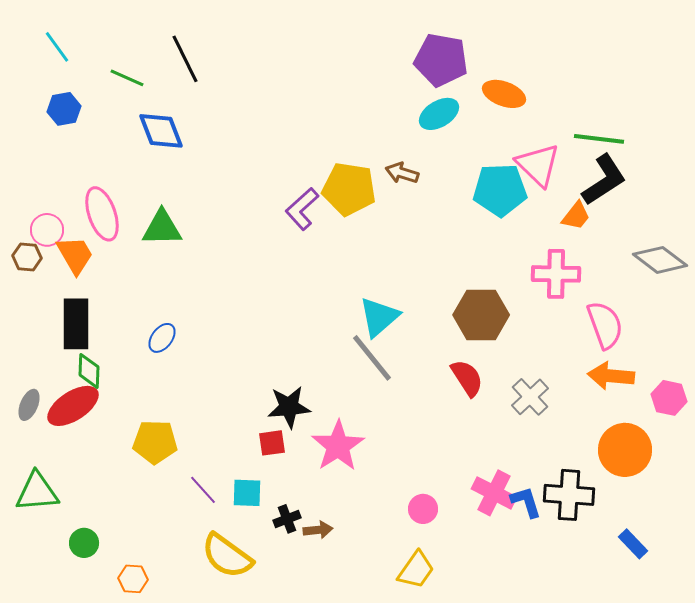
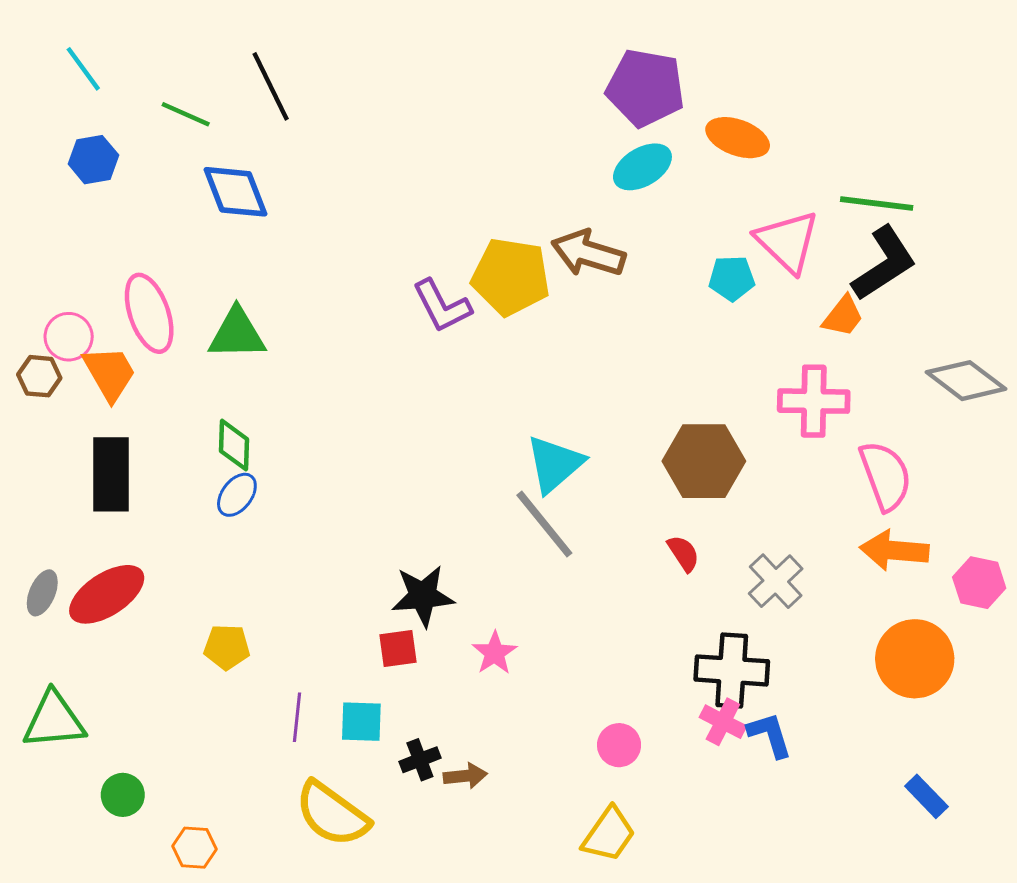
brown arrow: (402, 173) -> (588, 253), size x1.5
cyan pentagon: (500, 190) -> (732, 278), size x0.6
purple L-shape: (302, 209) -> (442, 306), turned -75
green diamond: (89, 371) -> (234, 445), moved
red semicircle: (467, 378) -> (683, 553), size x0.7
yellow pentagon: (155, 442) -> (227, 647), size x0.7
pink star: (338, 446) -> (495, 653), size x0.6
purple line: (203, 490) -> (297, 717), turned 48
pink cross: (494, 493) -> (723, 722), size x0.7
black cross: (569, 495) -> (732, 670), moved

